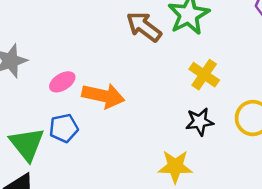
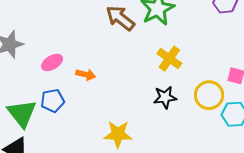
orange arrow: (103, 96) -> (86, 75), size x0.6
yellow star: (175, 167) -> (118, 134), moved

